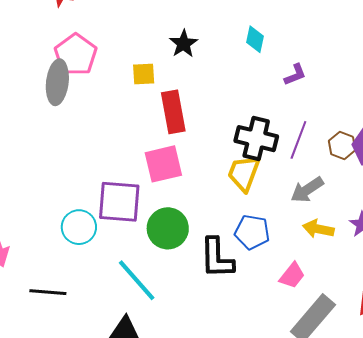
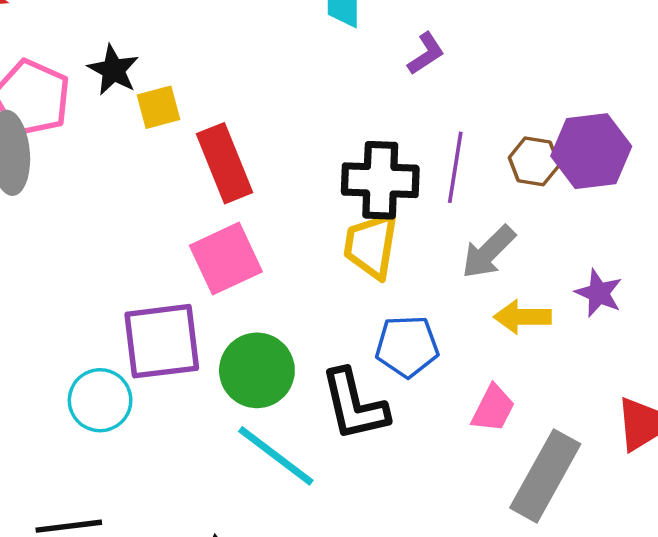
black star: (184, 44) -> (113, 70), moved
cyan line: (137, 280) -> (276, 456), moved

